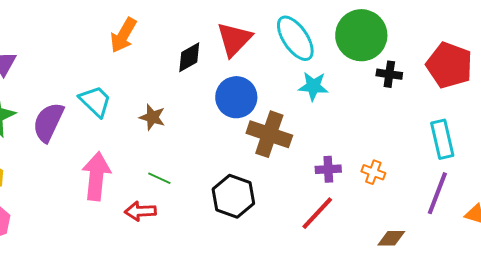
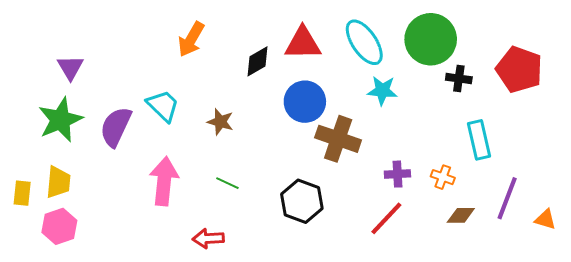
red triangle: (234, 39) -> (303, 43), turned 45
cyan rectangle: (442, 139) -> (479, 140), moved
red arrow: (140, 211) -> (208, 238), moved
brown diamond: (391, 238) -> (461, 215), moved

